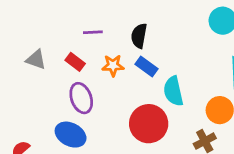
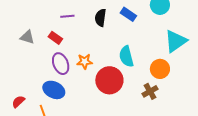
orange star: (113, 65) -> (85, 61), moved
blue rectangle: (146, 66) -> (128, 14), moved

